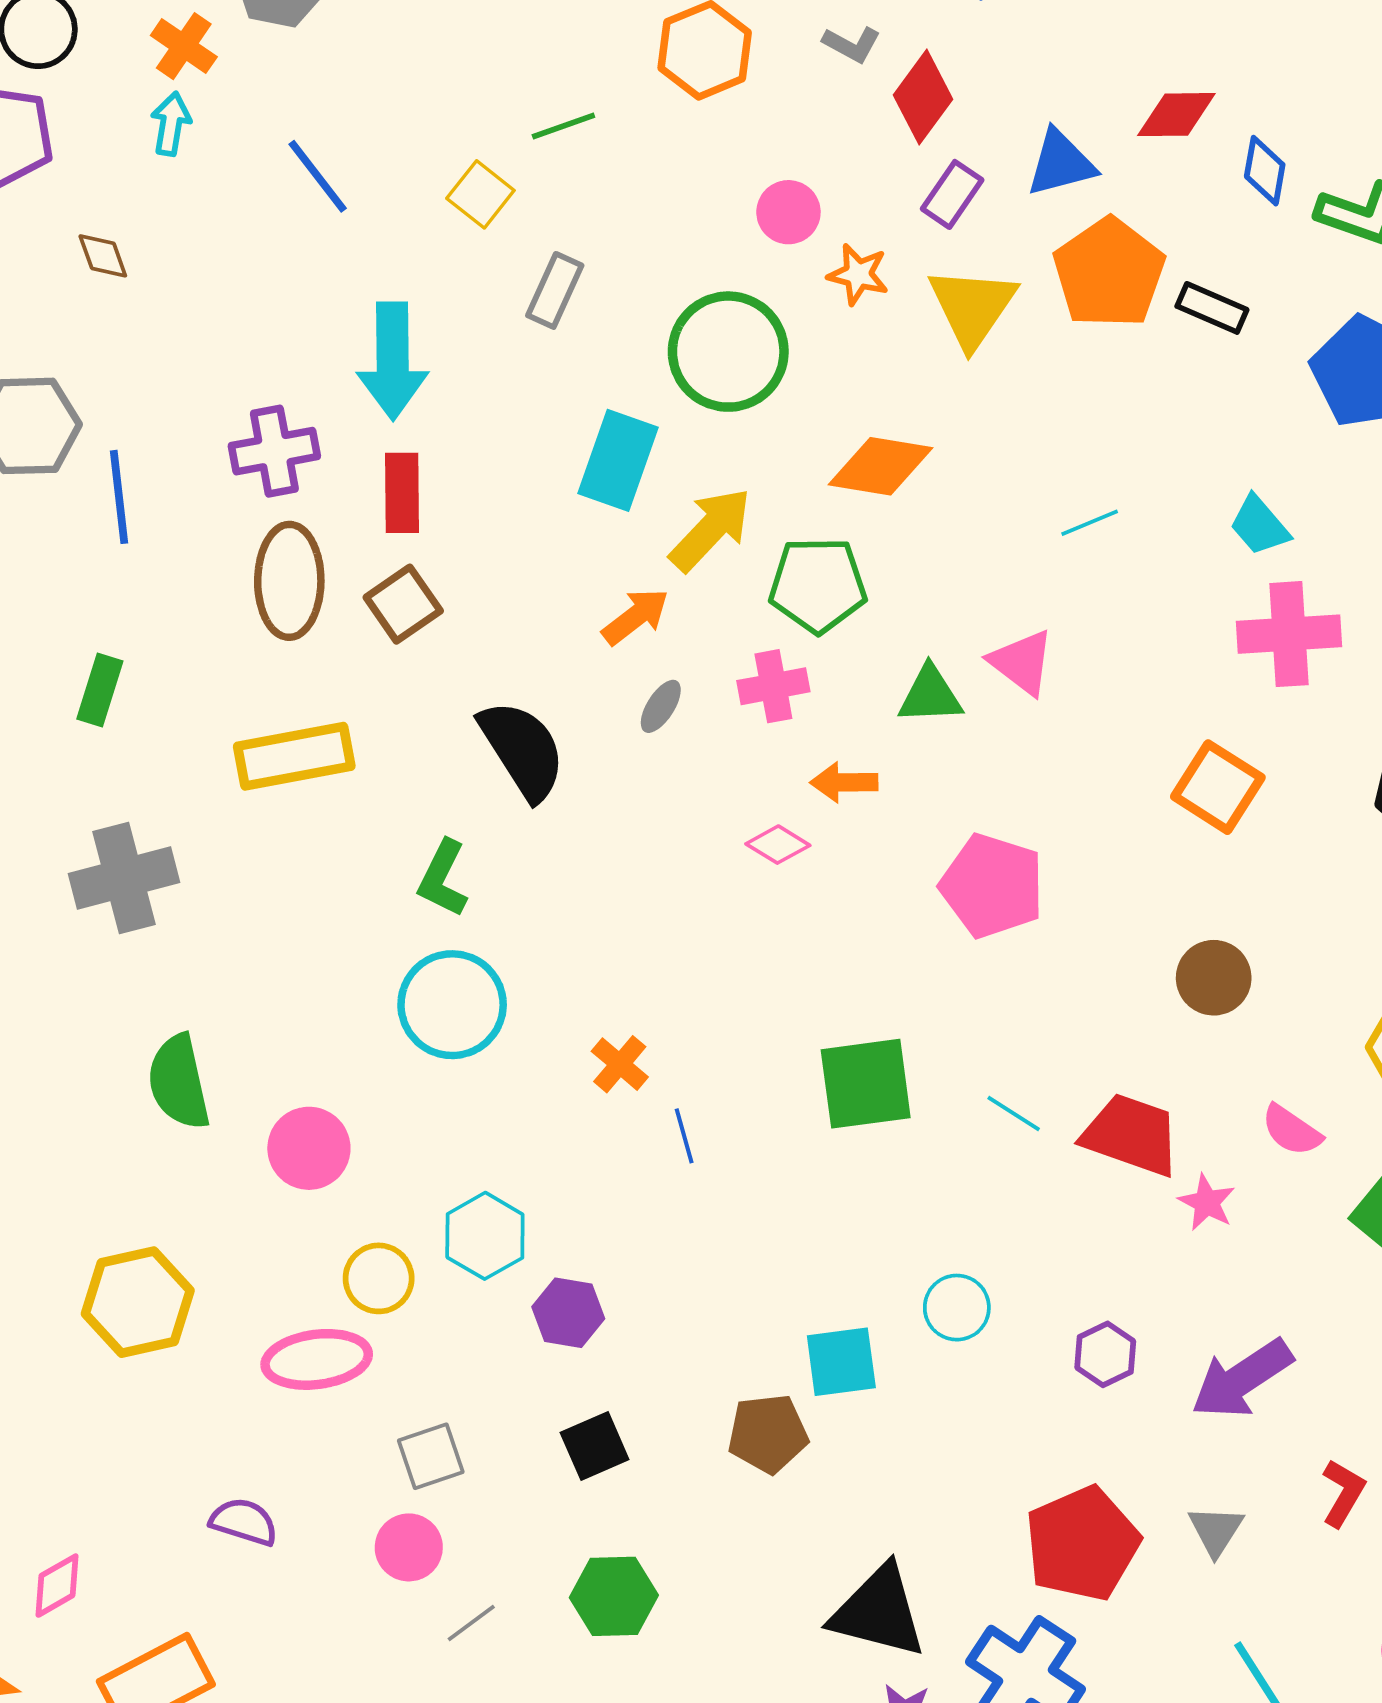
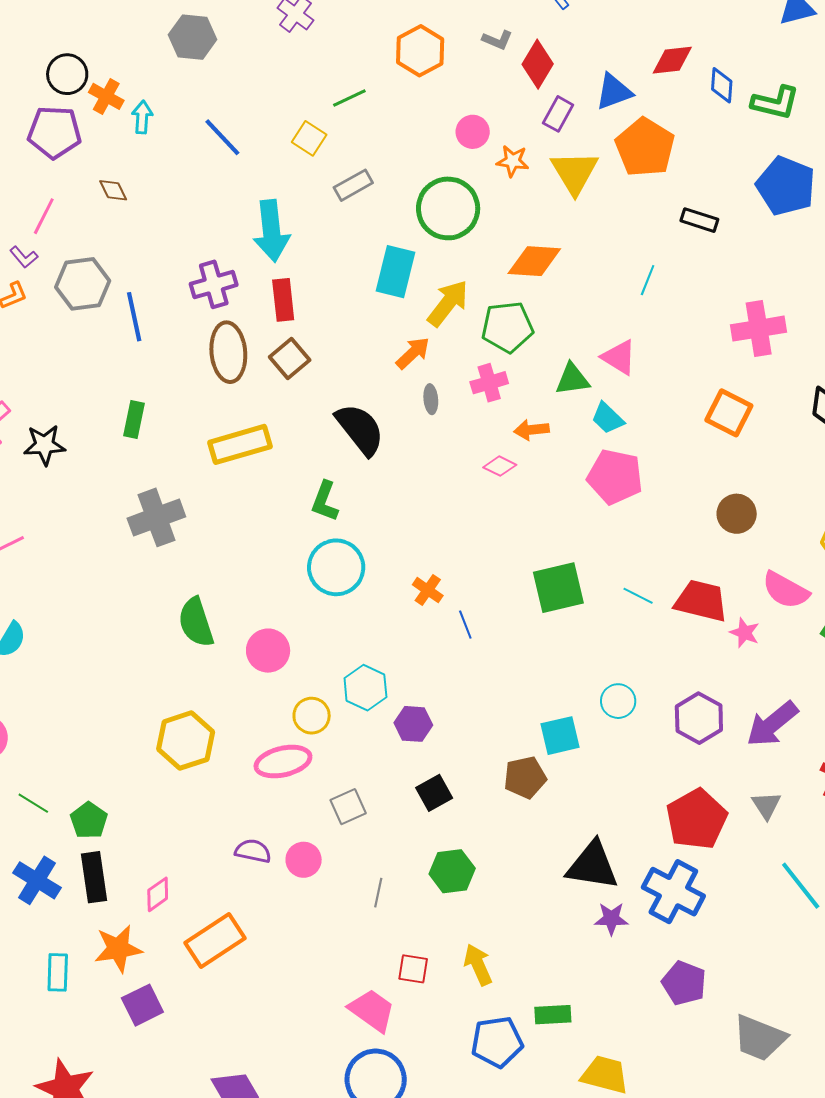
orange cross: (184, 46) -> (106, 96), moved
gray rectangle: (555, 290) -> (353, 185), turned 42
black rectangle: (1212, 308) -> (699, 220), moved
cyan line: (1090, 523) -> (648, 280), turned -40
cyan trapezoid: (1260, 525) -> (608, 418), moved
gray ellipse: (661, 706) -> (431, 399), turned -32
pink semicircle: (1292, 1130) -> (786, 590), size x1.4
purple hexagon: (1105, 1354) -> (699, 718), size x1.5
pink circle: (409, 1547) -> (304, 860), moved
gray line: (471, 1623) -> (378, 893), turned -36

